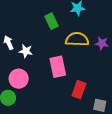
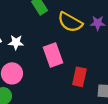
yellow semicircle: (77, 39) -> (70, 22), turned -145

